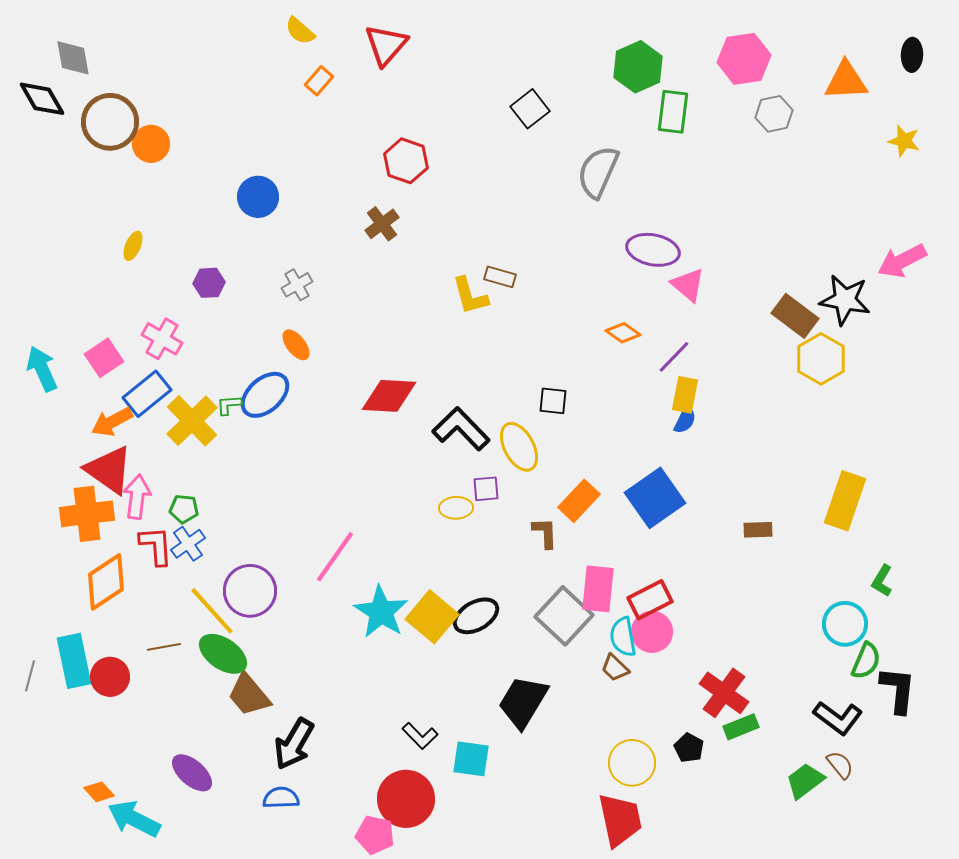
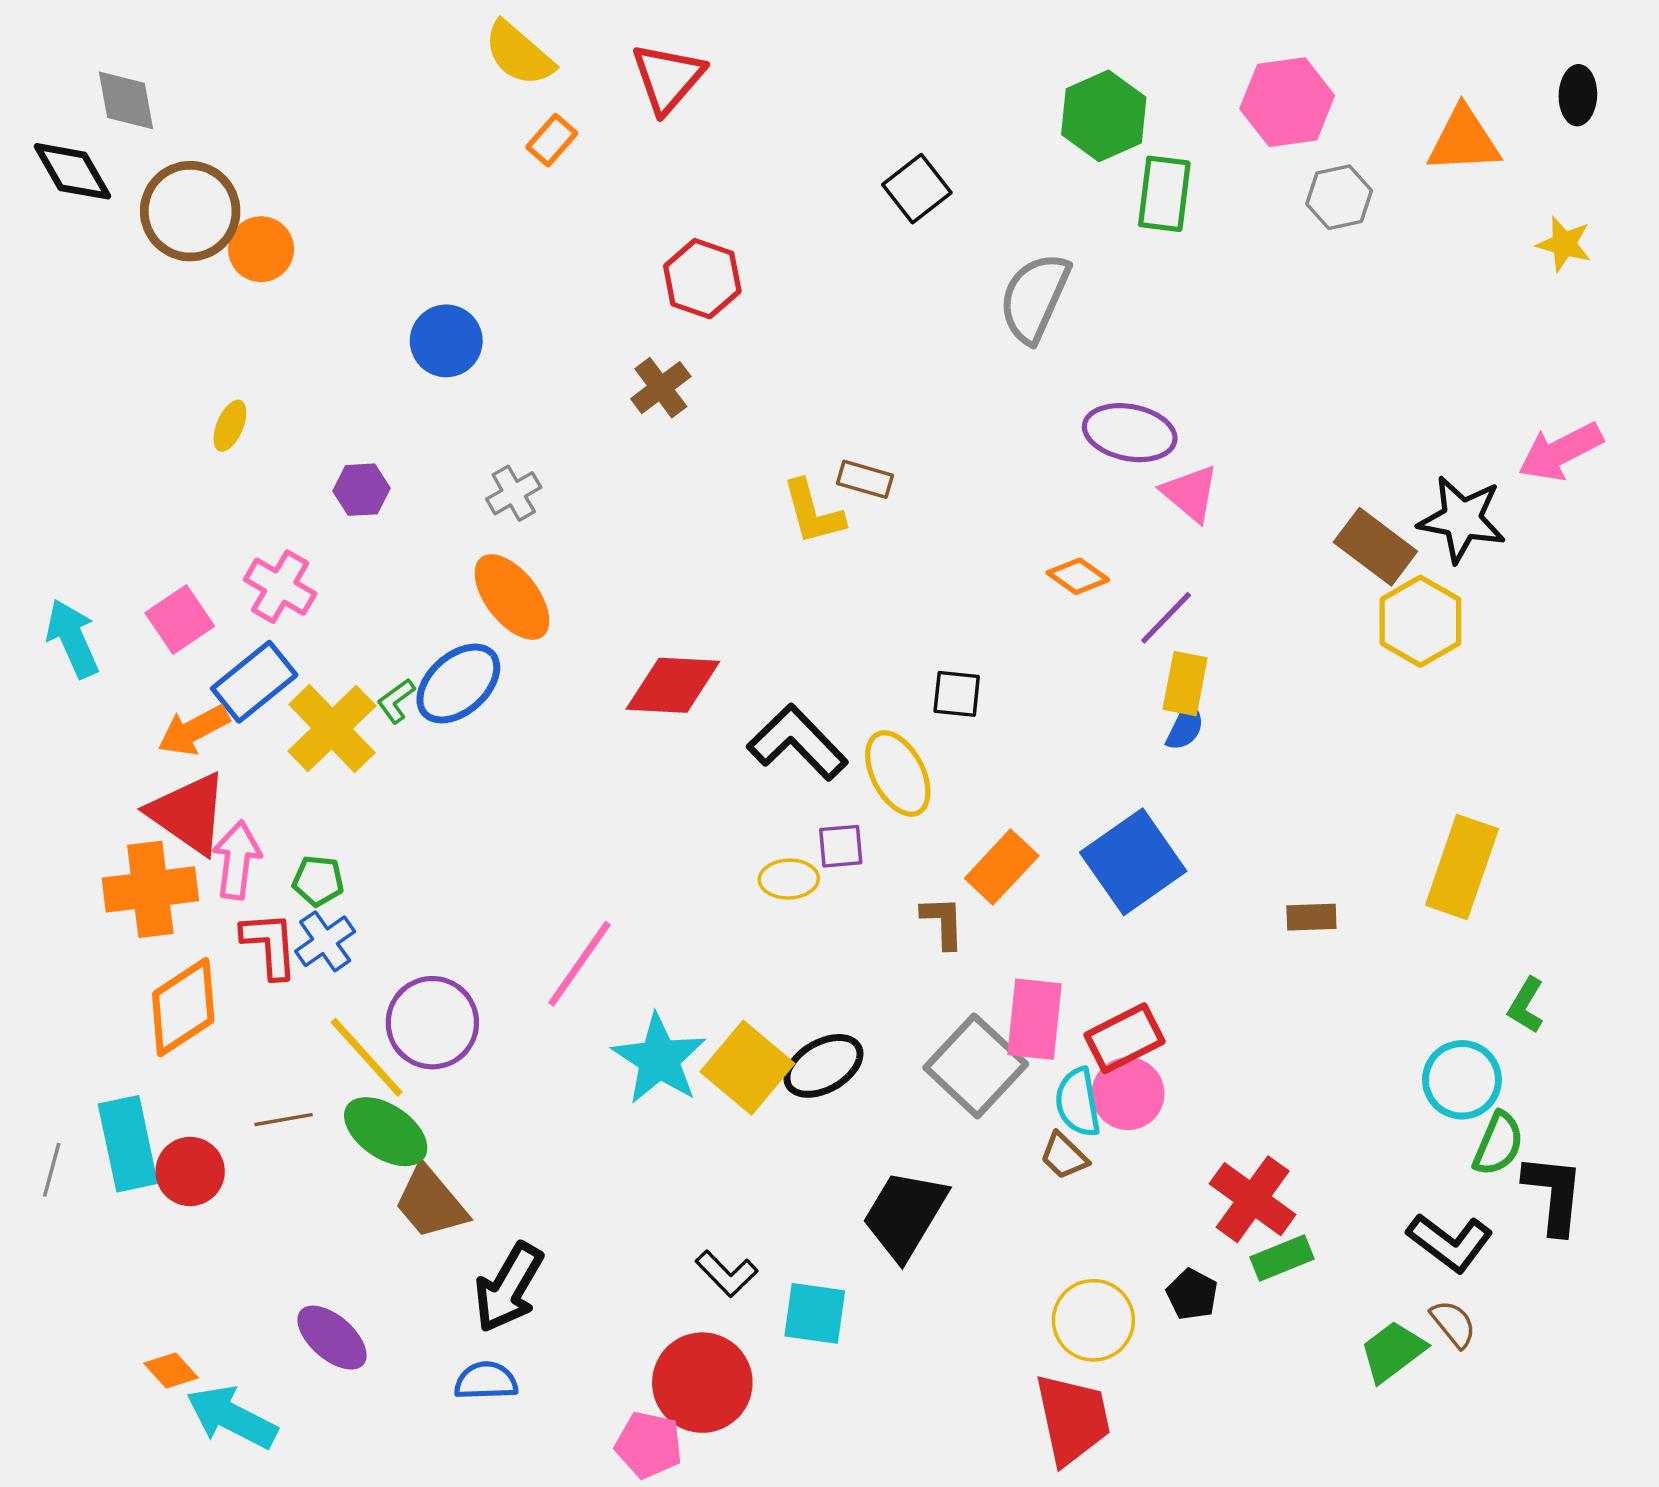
yellow semicircle: (300, 31) -> (519, 54), size x1.4
orange ellipse: (296, 345) -> (512, 597), size x1.6
green L-shape: (229, 405) -> (396, 701), turned -32

